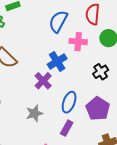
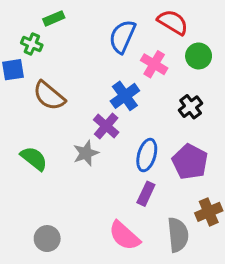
red semicircle: (93, 14) -> (173, 22), turned 120
pink cross: (78, 42) -> (154, 64), turned 30
gray star: (34, 113) -> (86, 153), moved

